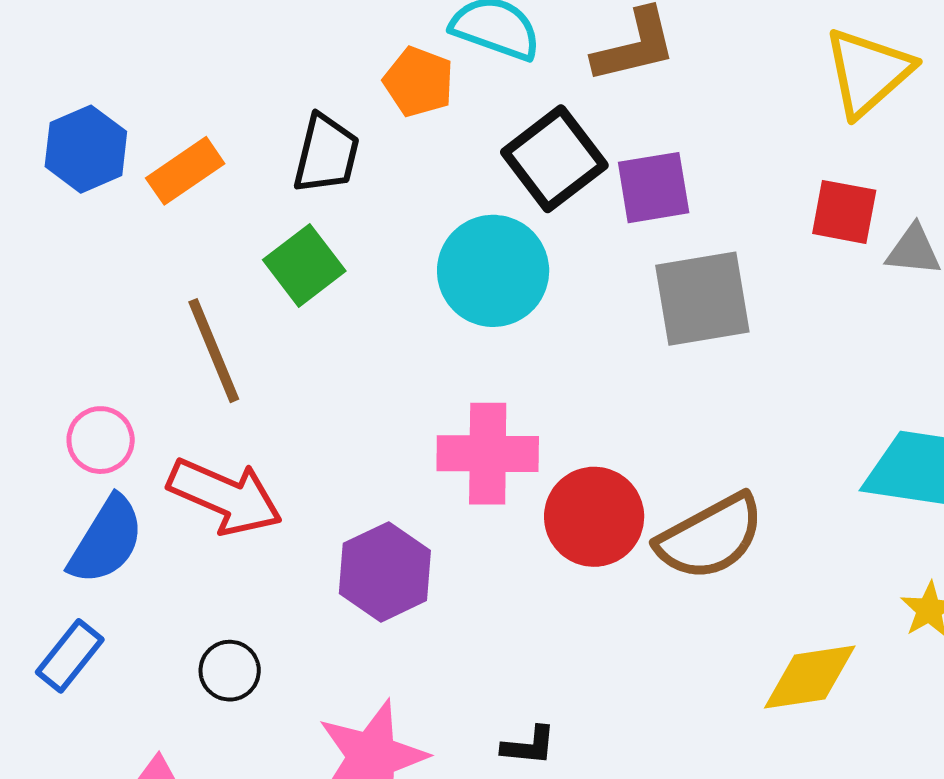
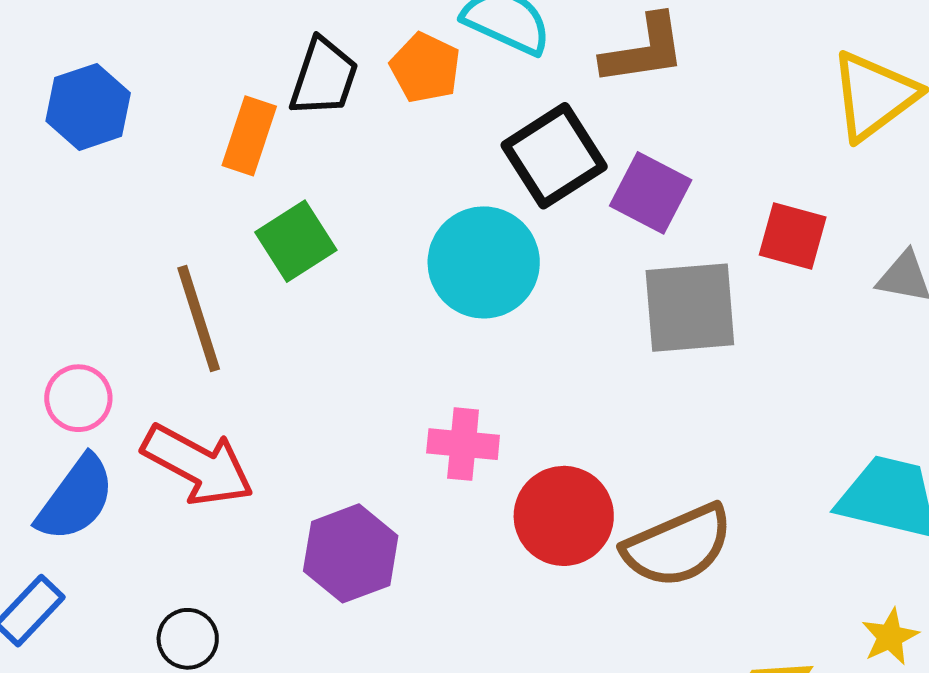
black trapezoid: (326, 154) -> (324, 77), moved
orange rectangle: (185, 171) -> (249, 136), moved, turned -42
purple square: (654, 188) -> (651, 193), turned 32
red square: (844, 212) -> (793, 236), moved
pink cross: (488, 454) -> (463, 444), size x0.7

